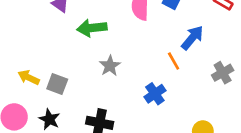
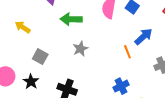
yellow arrow: (29, 77) -> (23, 27), moved
blue cross: (155, 94) -> (121, 86), moved

